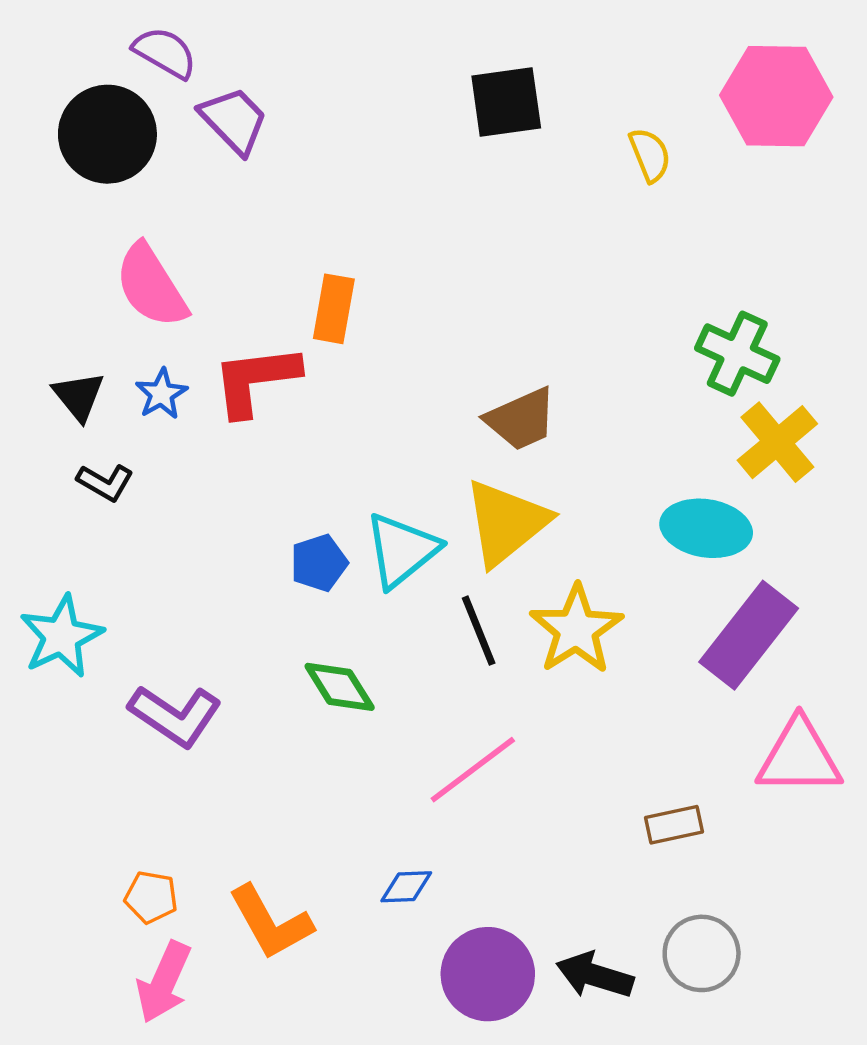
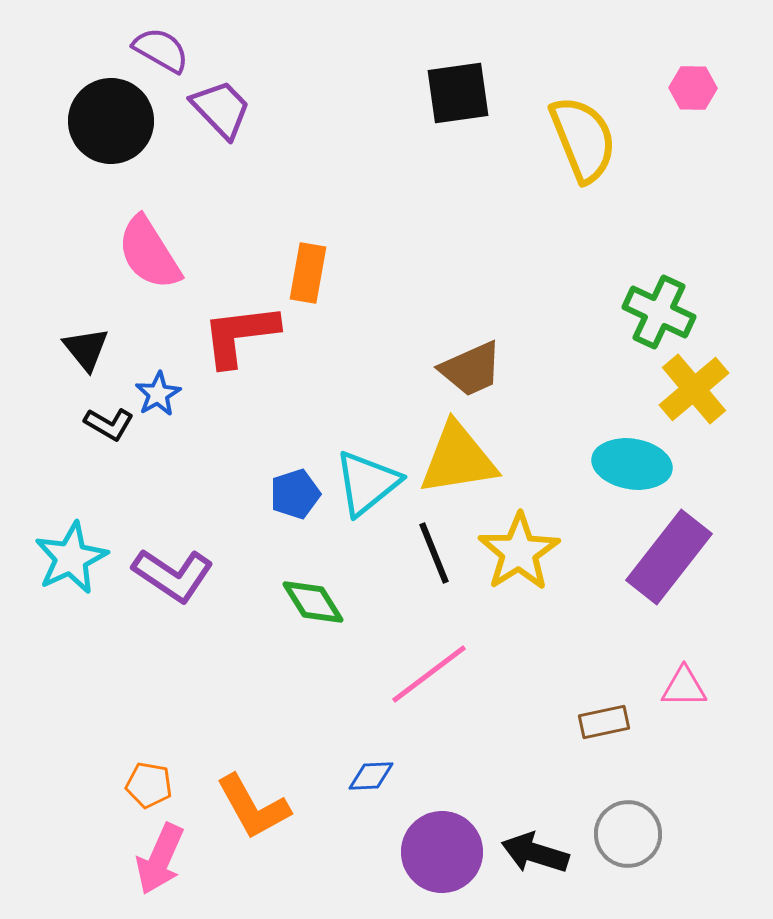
pink hexagon: (776, 96) -> (693, 88), size x0.5
yellow semicircle: (650, 155) -> (583, 139), size x1.8
blue star: (161, 394) -> (158, 394), moved
yellow triangle: (506, 523) -> (458, 459), turned 30
purple L-shape: (175, 716) -> (173, 575), moved
pink triangle: (799, 757) -> (684, 687), moved, size x0.6

